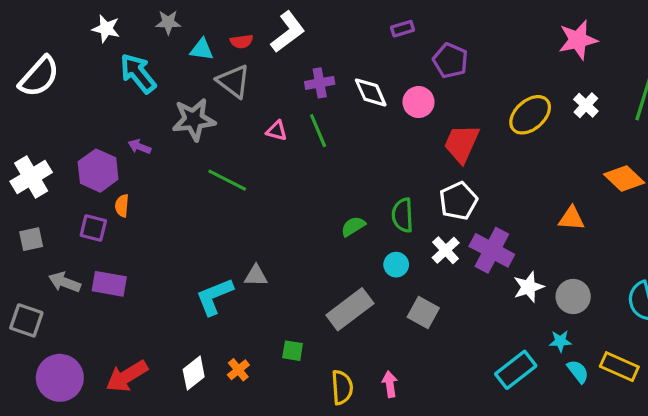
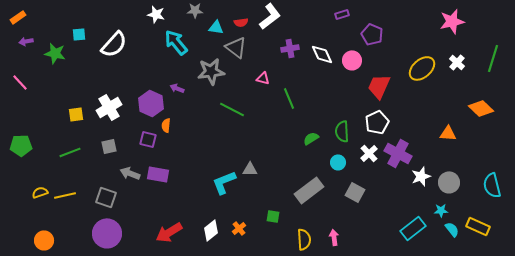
green line: (318, 131) -> (289, 98), moved
purple circle: (60, 378) -> (107, 233), moved

